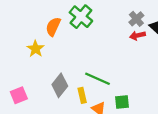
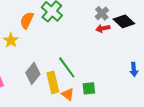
green line: (98, 79) -> (67, 67), turned 30
yellow rectangle: (82, 95) -> (53, 82), size x1.5

